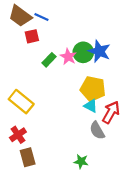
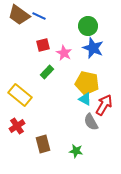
red square: (32, 36) -> (43, 45), moved
green circle: (83, 52) -> (88, 26), moved
green rectangle: (49, 60) -> (47, 72), moved
brown rectangle: (28, 157) -> (43, 144), moved

